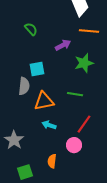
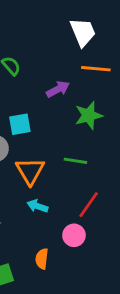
orange triangle: (44, 101) -> (30, 171), turned -50

